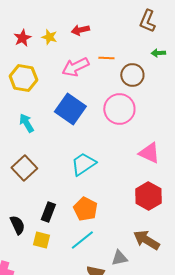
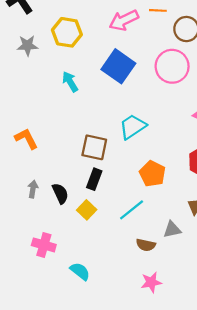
brown square: (24, 168) -> (94, 147), moved, turned -35
orange pentagon: (85, 209) -> (152, 174), moved
yellow square: (41, 240) -> (87, 210), turned 30

